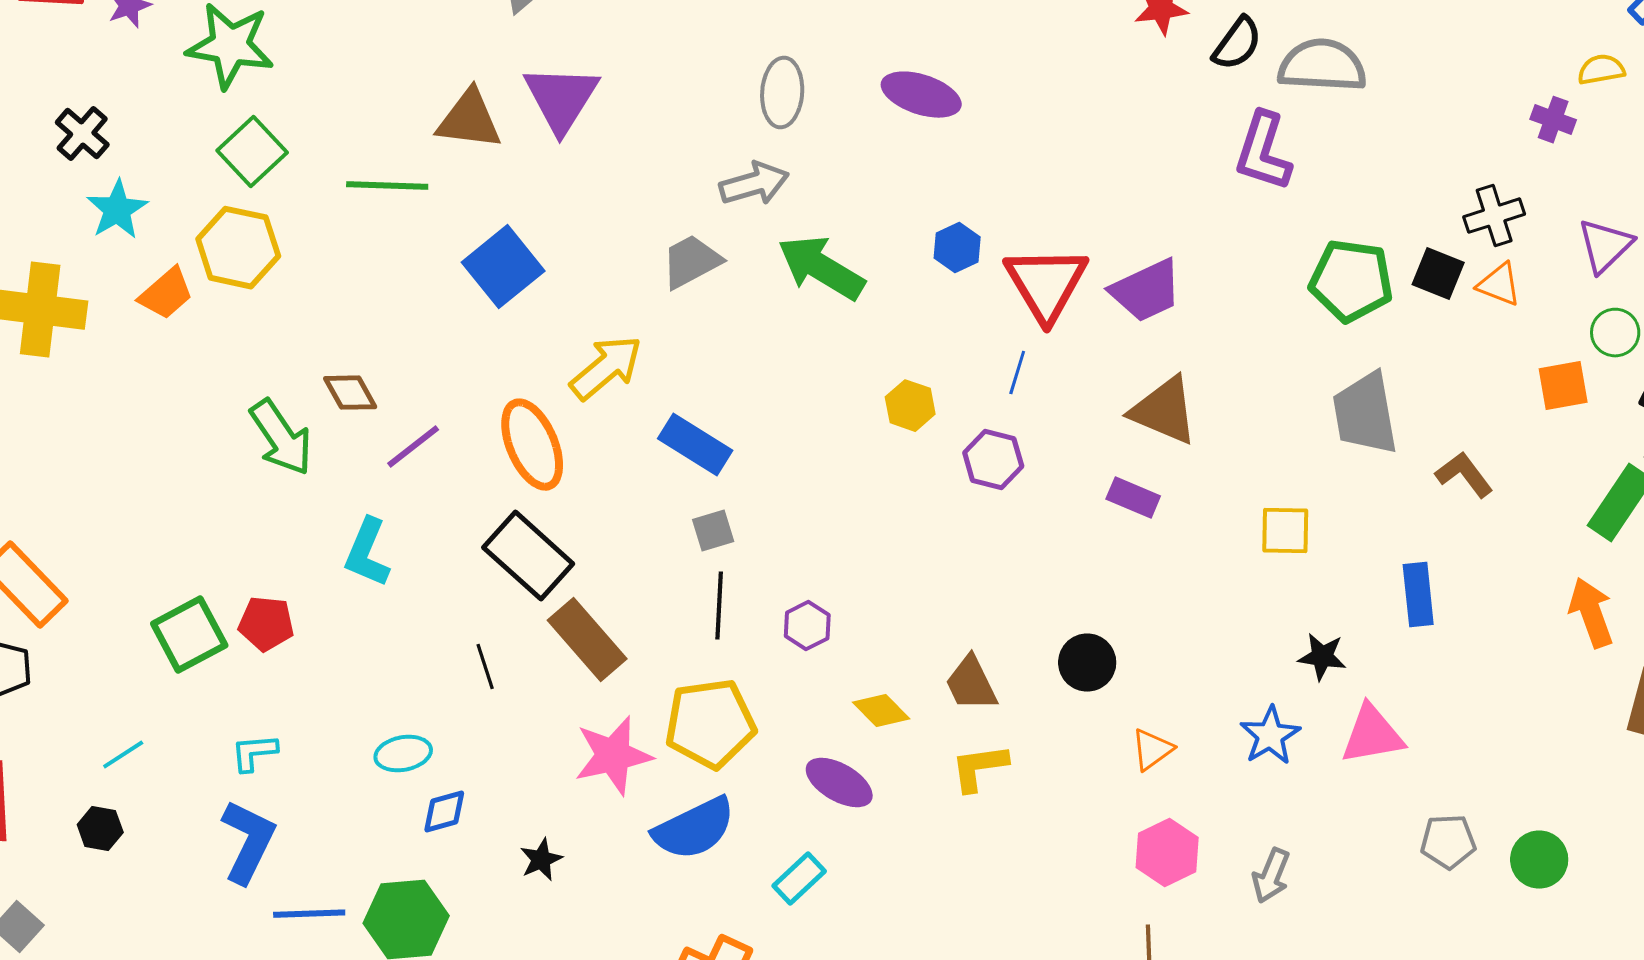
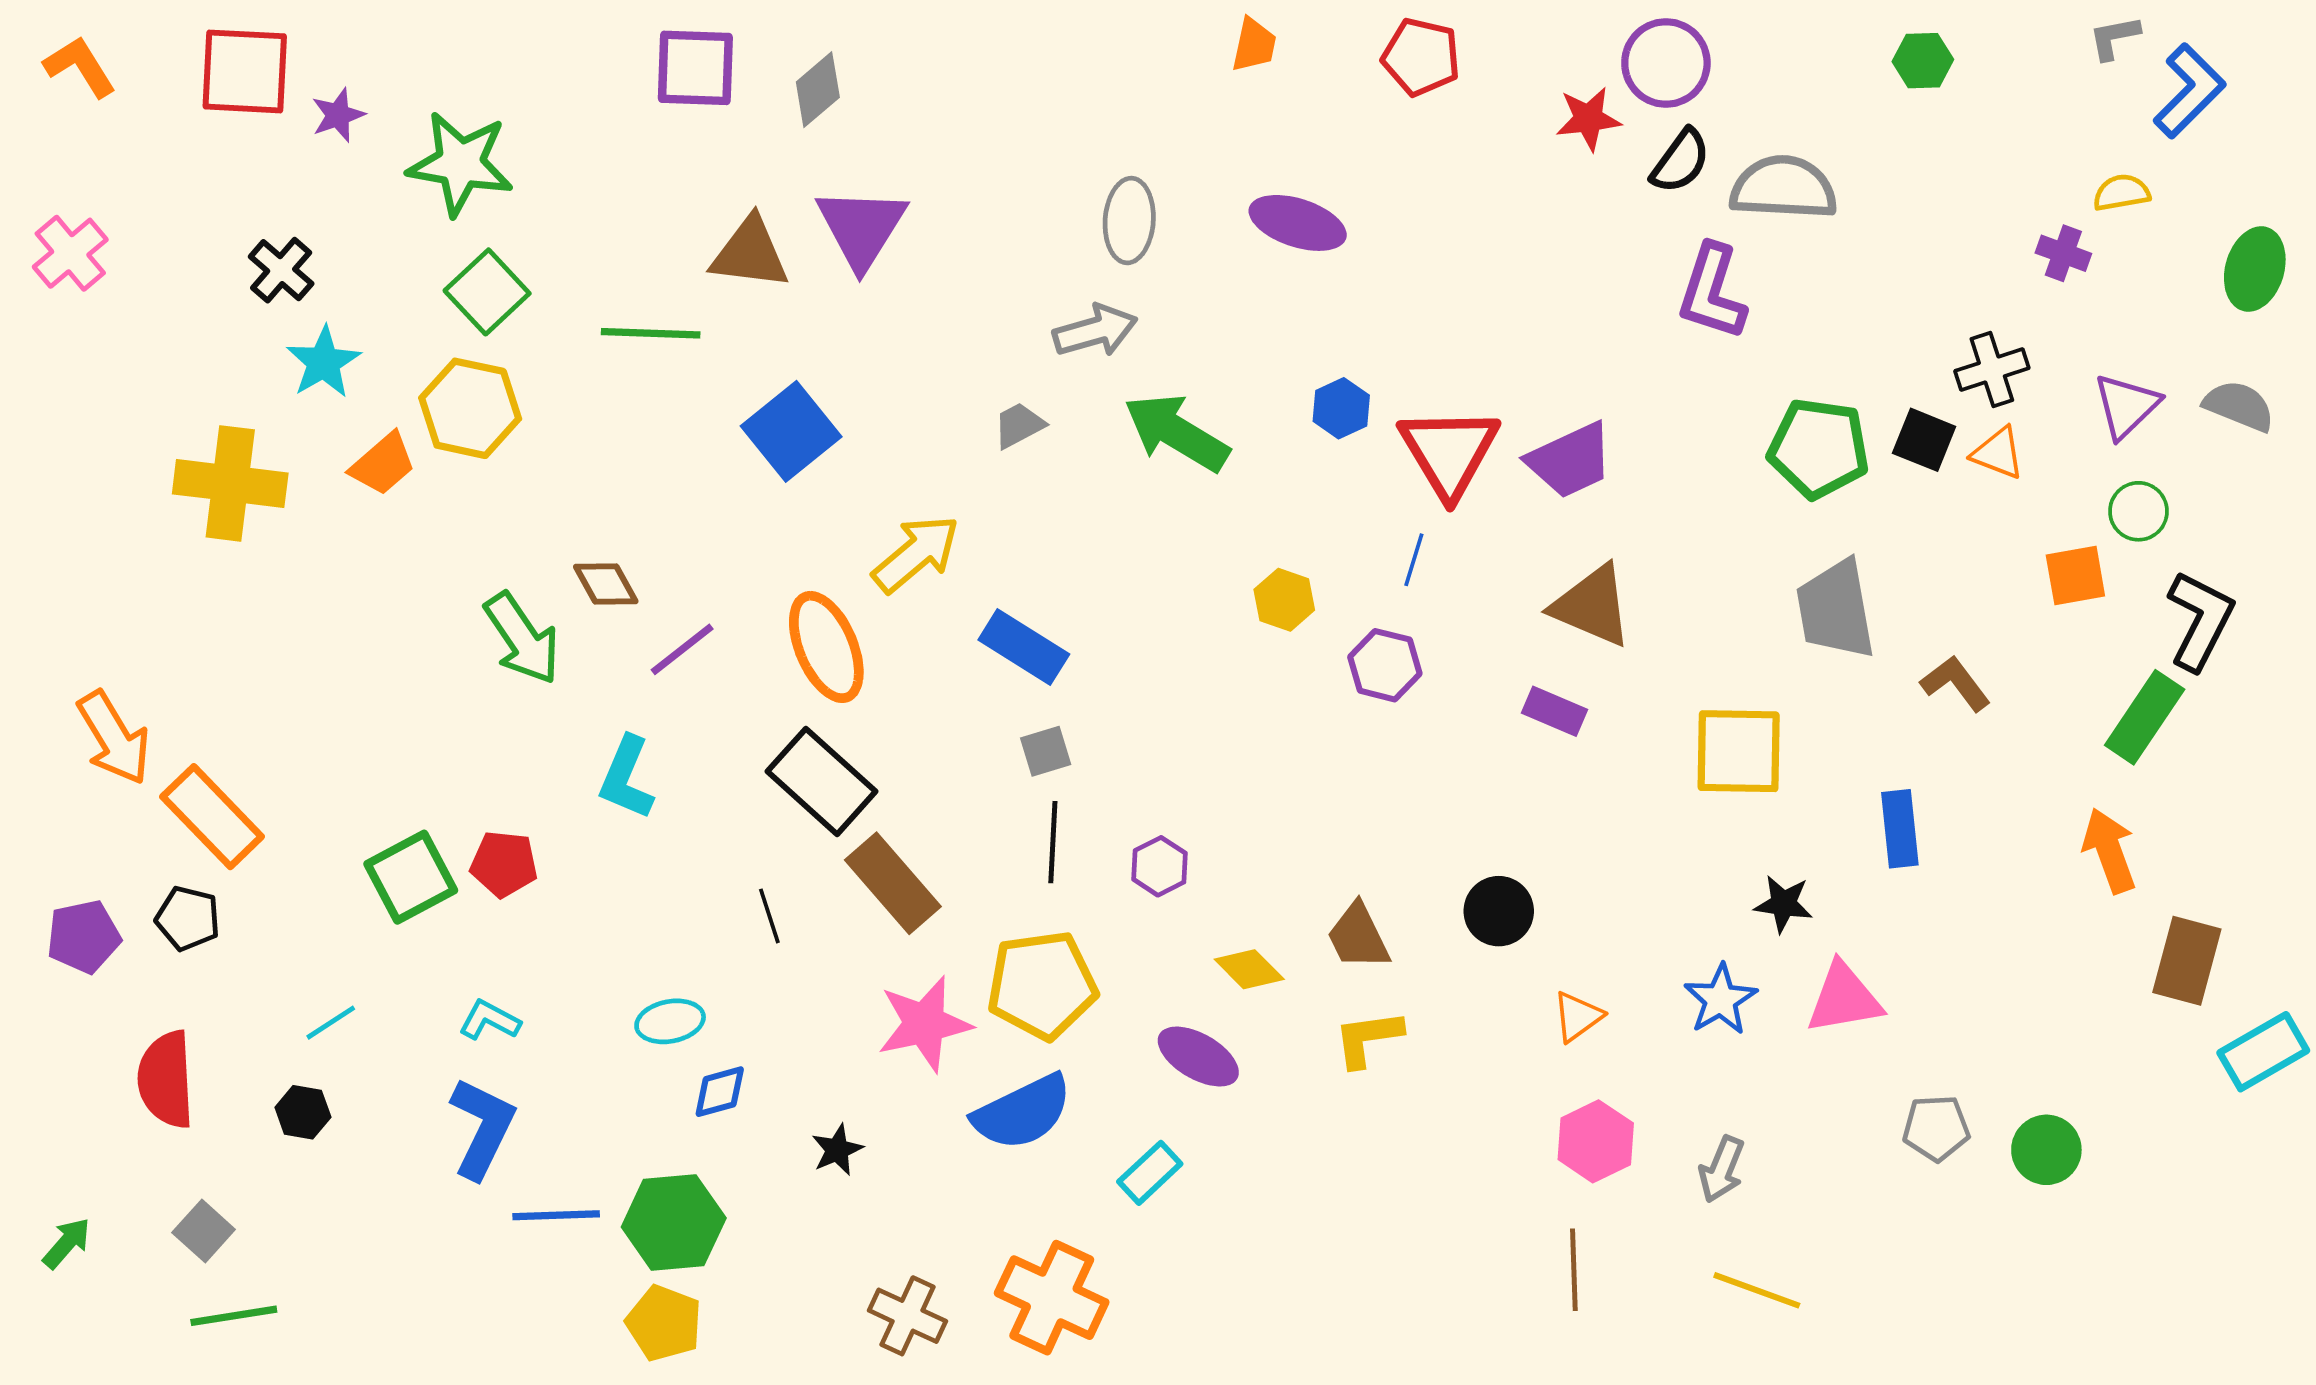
gray trapezoid: (691, 262) -> (1019, 425), size x0.7
yellow square: (1285, 531) -> (1739, 751), size x1.5
cyan L-shape: (254, 753) -> (489, 1020), turned 33

